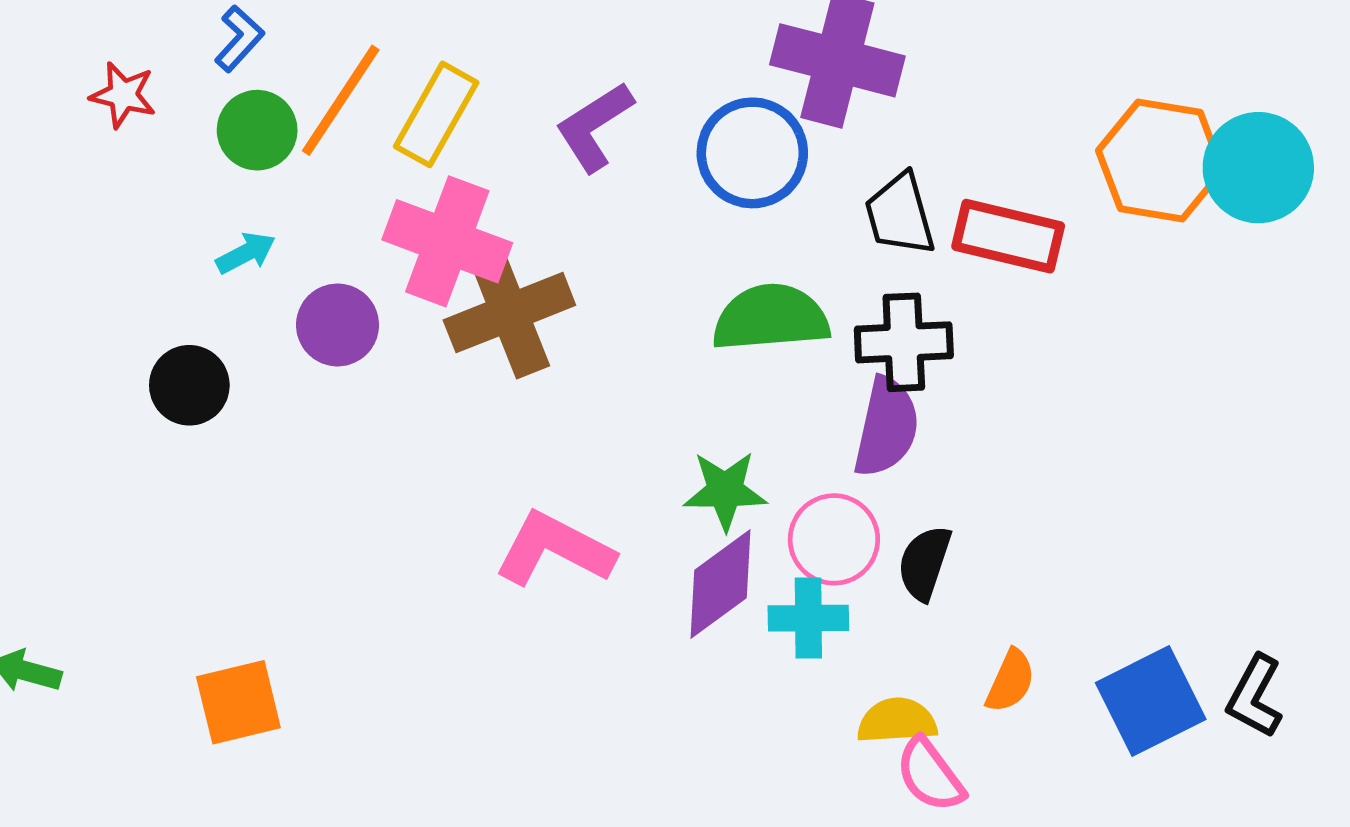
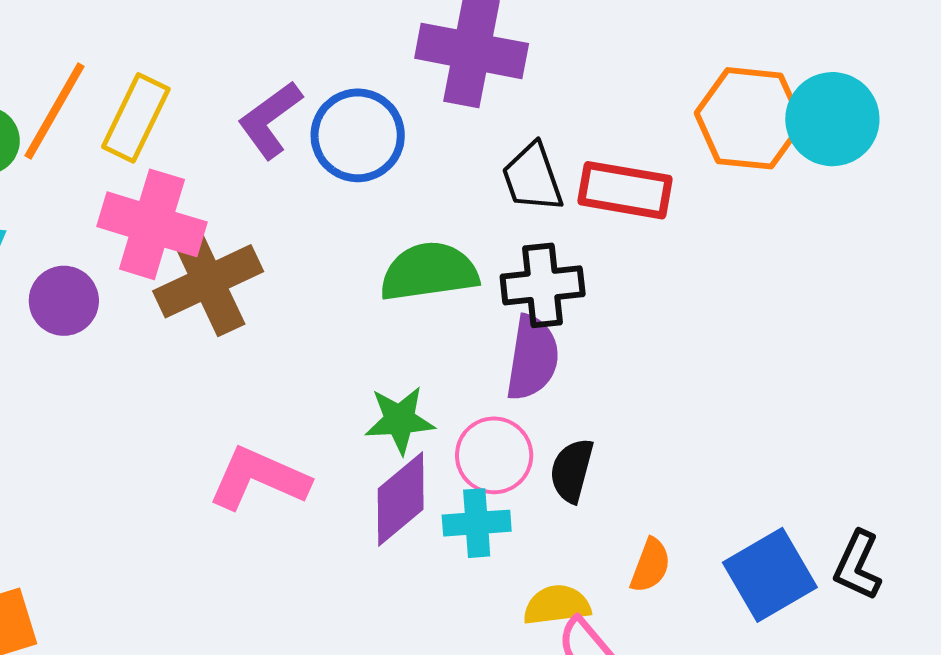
blue circle: (752, 153) -> (358, 135), moved

